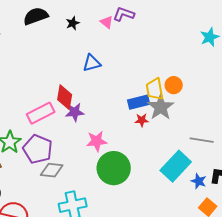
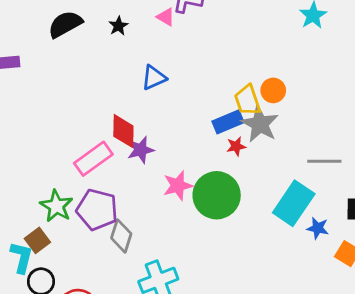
green circle: (114, 168) -> (217, 195), moved
gray diamond: (52, 170) -> (121, 236), turned -70
blue star: (199, 181) -> (318, 228), moved

